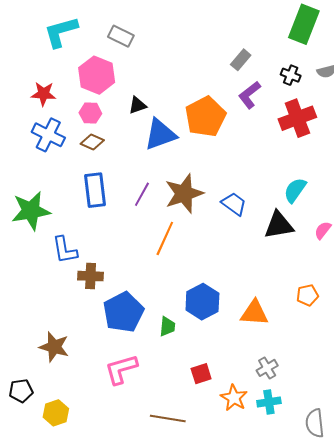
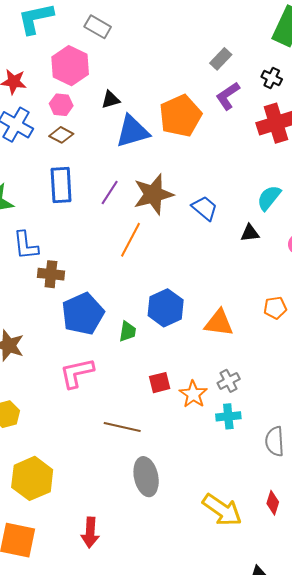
black triangle: (279, 225) -> (250, 233), size x0.6
orange star: (234, 398) -> (193, 394), moved

